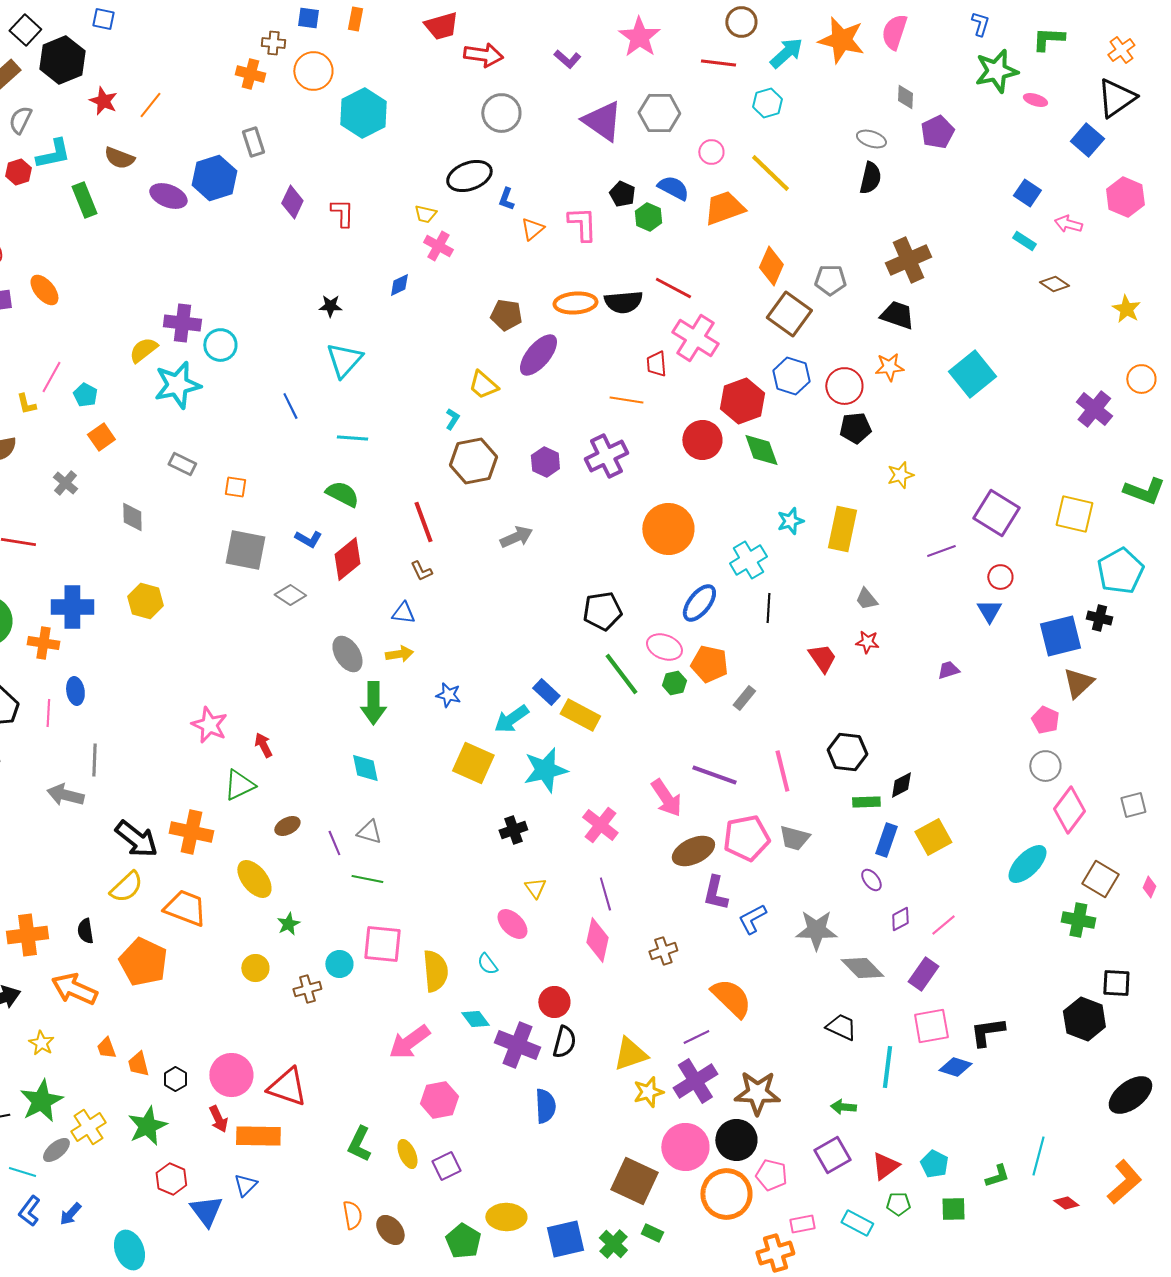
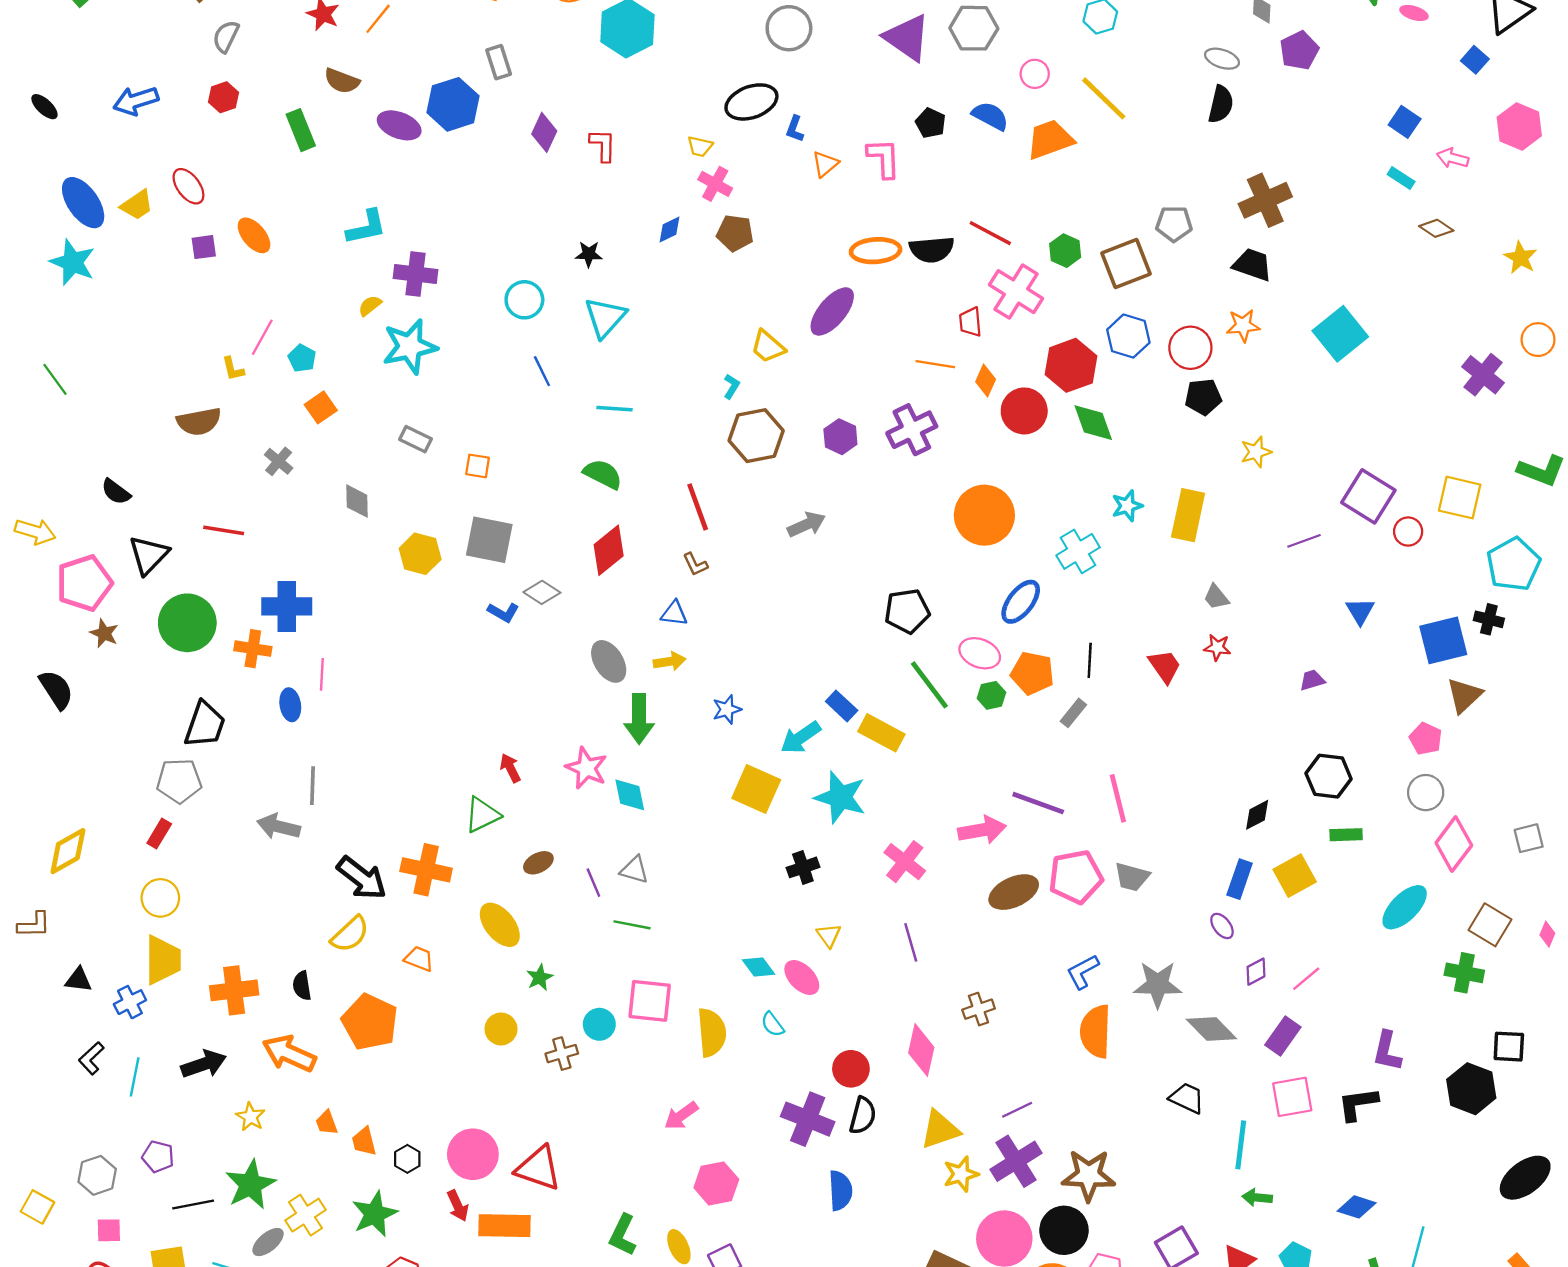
blue square: (1087, 140) -> (1475, 60), size x0.7
cyan L-shape: (53, 154) -> (366, 227), moved
green hexagon: (648, 217) -> (1065, 251), moved
orange diamond: (771, 266) -> (986, 381), moved, size x0.7
brown square: (789, 314) -> (1126, 263), turned 33
brown pentagon: (506, 315) -> (735, 233), moved
cyan circle: (220, 345) -> (524, 300), moved
yellow semicircle: (143, 350) -> (370, 306), size x0.7
blue L-shape: (308, 539) -> (503, 612), moved
red circle: (1000, 577) -> (1408, 532), moved
yellow hexagon: (145, 601) -> (420, 554), moved
black line: (768, 608) -> (1090, 660), moved
blue star: (448, 695) -> (727, 709), turned -30
pink line: (48, 713) -> (322, 674), moved
pink star: (209, 725) -> (586, 768), moved
black hexagon: (847, 752) -> (1329, 776), moved
cyan star: (545, 770) -> (840, 797), turned 30
pink arrow: (666, 798) -> (982, 830), turned -66
green rectangle: (866, 802) -> (1346, 835), moved
purple L-shape: (715, 893) -> (1387, 1051), moved
orange trapezoid: (185, 908) -> (419, 959), size x0.6
pink diamond: (597, 940) -> (921, 1050), moved
orange semicircle: (731, 998) -> (1096, 1031), moved, turned -132
cyan diamond: (475, 1019) -> (758, 967), moved
pink arrow: (409, 1042) -> (681, 1116), size x0.7
blue diamond: (955, 1067) -> (1357, 1207), moved
green arrow: (843, 1107) -> (1257, 1198), moved

